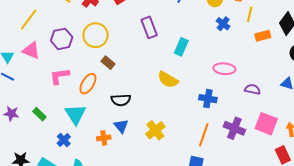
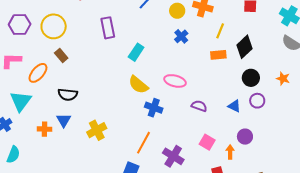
yellow line: (250, 14) -> (220, 31), moved
yellow semicircle: (168, 80) -> (138, 85), moved
pink square: (266, 124) -> (207, 142), size x0.7
purple cross: (234, 128) -> (173, 156), moved

